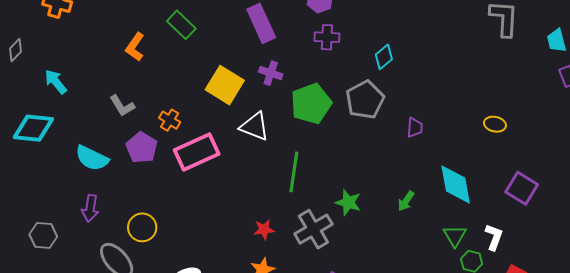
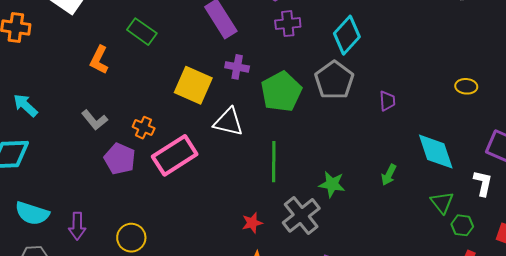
cyan diamond: (384, 57) -> (347, 35), size x1.5
cyan semicircle: (92, 158) -> (32, 213), moved
white L-shape: (494, 237) -> (483, 183), moved

